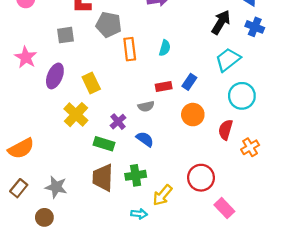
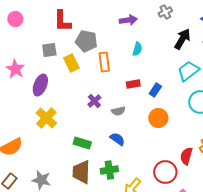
cyan semicircle: (165, 48) -> (137, 49), moved
yellow rectangle: (91, 83) -> (71, 63), moved
red rectangle: (164, 87) -> (133, 84), moved
yellow cross: (76, 115) -> (46, 118), moved
purple cross: (118, 122) -> (94, 101), moved
red semicircle: (226, 130) -> (186, 156), moved

